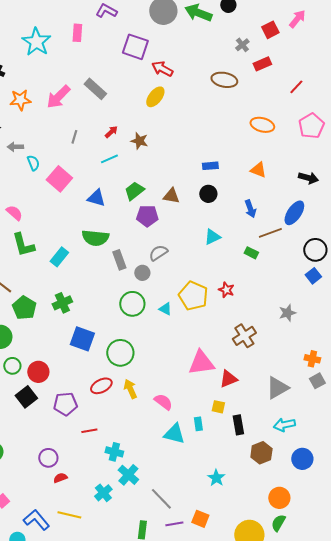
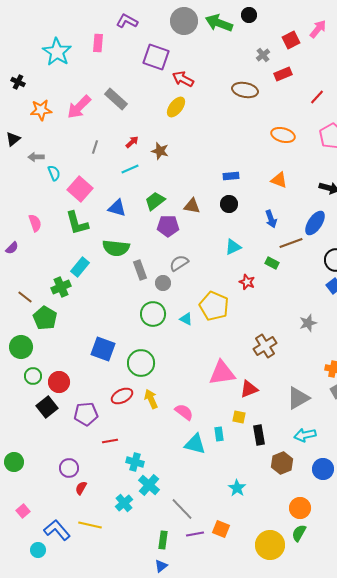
pink semicircle: (14, 213) -> (35, 223), turned 30
green L-shape: (23, 245) -> (77, 223), moved
red star: (226, 290) -> (247, 282), moved
green cross: (62, 303) -> (61, 287), moved
red semicircle: (60, 478) -> (81, 488), turned -40

